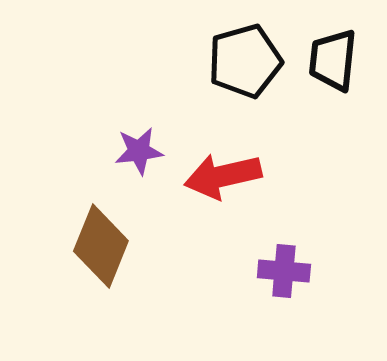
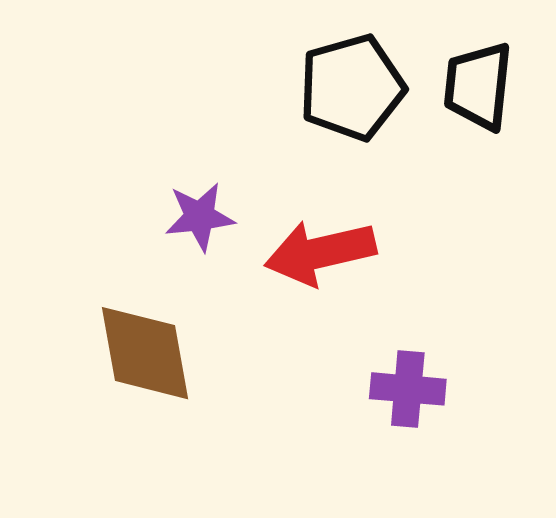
brown diamond: (101, 246) -> (145, 353), turned -32

